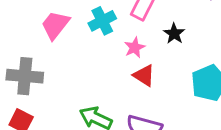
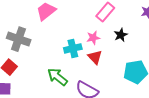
cyan cross: (102, 21) -> (73, 48), moved

